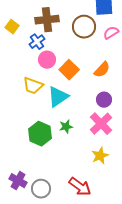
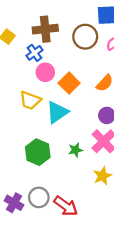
green star: (66, 127) -> (75, 150), moved
red arrow: (80, 187) -> (66, 206), moved
gray circle: (41, 189) -> (39, 197), moved

